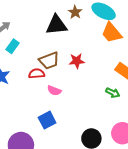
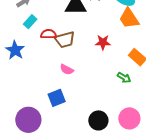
red star: (77, 61) -> (103, 42), moved
red semicircle: (37, 74) -> (49, 34), moved

